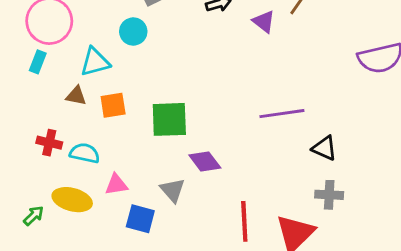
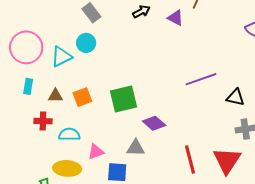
cyan rectangle: (38, 62) -> (28, 86), moved
cyan triangle: (95, 62) -> (61, 57), moved
red cross: (49, 143) -> (43, 121), moved
gray triangle: (173, 190) -> (136, 148), turned -36

